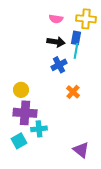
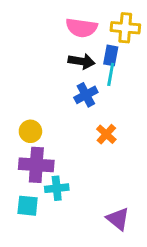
pink semicircle: (56, 19) -> (82, 28), size x1.5
cyan square: (19, 141) -> (28, 206), turned 35

